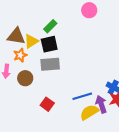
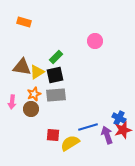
orange star: (20, 55) -> (34, 94), moved
red square: (47, 104) -> (53, 135), turned -32
yellow semicircle: (89, 112) -> (70, 143), moved

